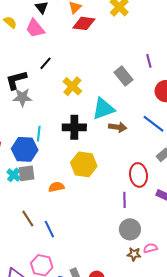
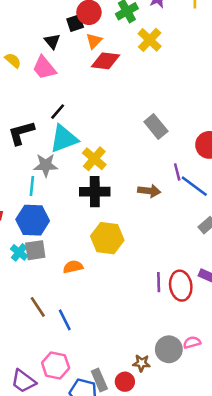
purple line: (149, 61) -> (177, 172), moved
yellow cross: (72, 86) -> (94, 159), moved
gray star: (22, 97) -> (46, 165), moved
cyan triangle: (103, 109) -> (64, 139), moved
cyan line: (39, 134) -> (32, 186), moved
red ellipse: (139, 175) -> (181, 286), moved
gray circle: (130, 229) -> (169, 349), moved
brown star: (134, 254) -> (141, 363), moved

